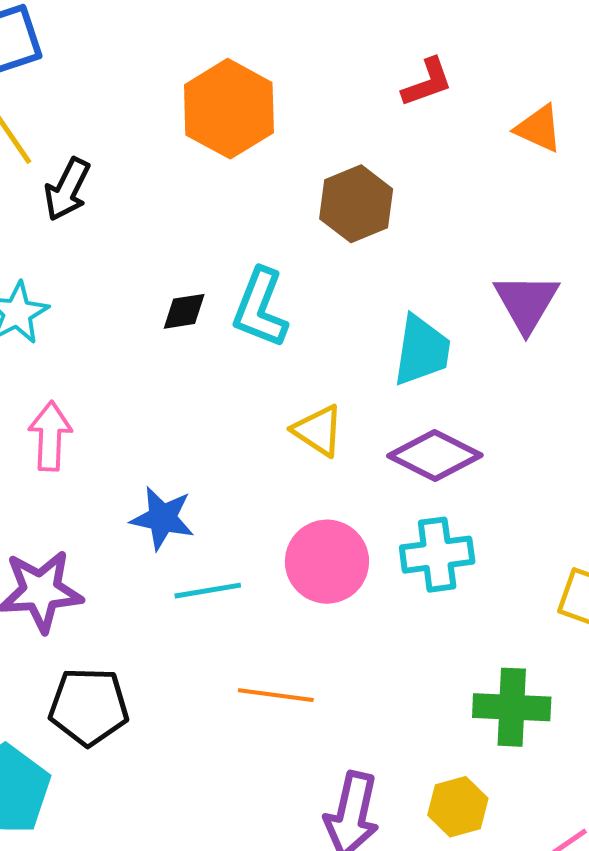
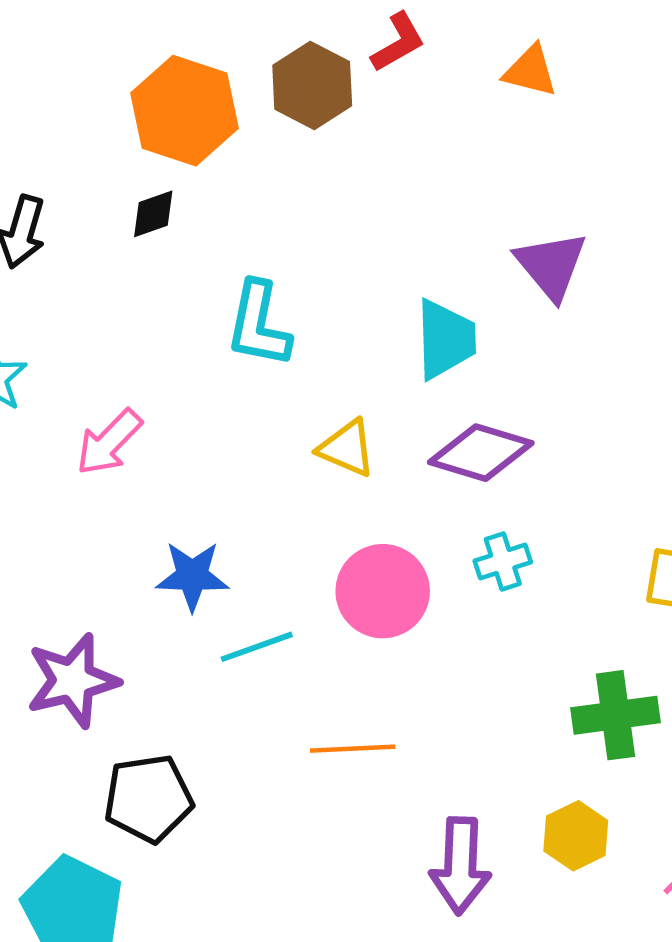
brown hexagon: (356, 204) -> (312, 85), moved
black diamond: (184, 311) -> (153, 214), moved
pink arrow: (50, 436) -> (109, 442), moved, turned -128
cyan cross: (437, 555) -> (503, 562), size x0.7

